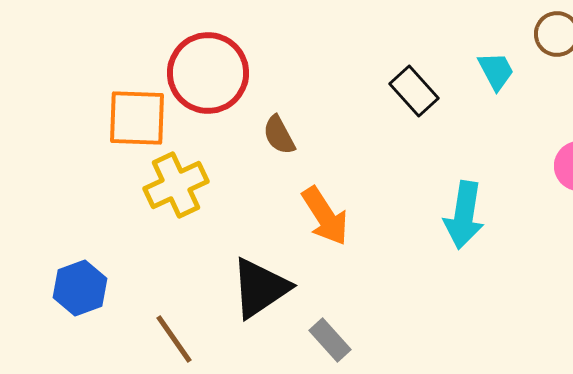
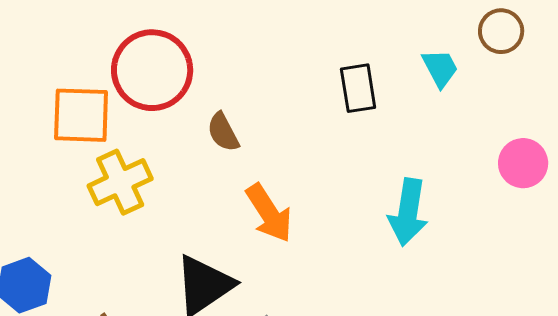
black rectangle: (414, 91) -> (358, 88), turned 33

